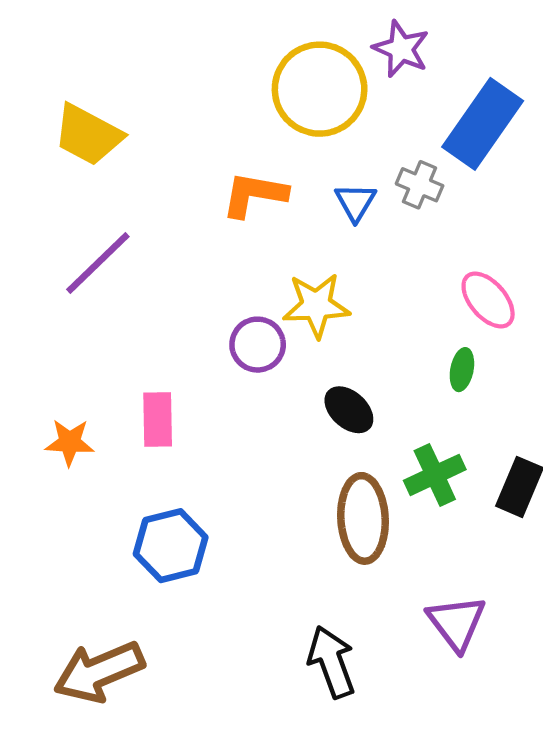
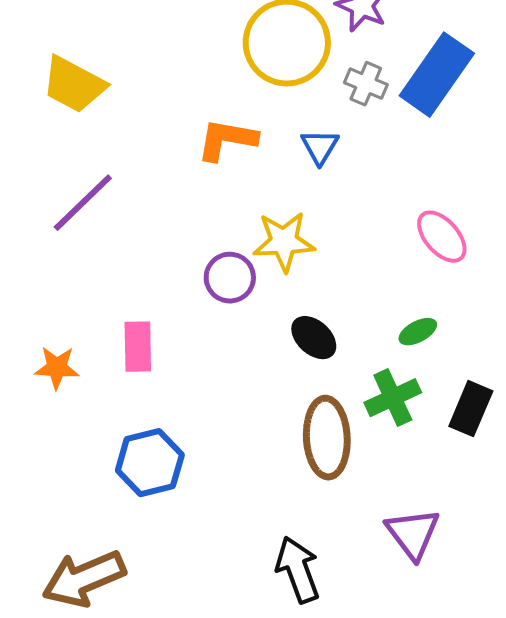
gray cross: (420, 185) -> (366, 84), moved
green ellipse: (462, 370) -> (418, 332), moved, turned 51

